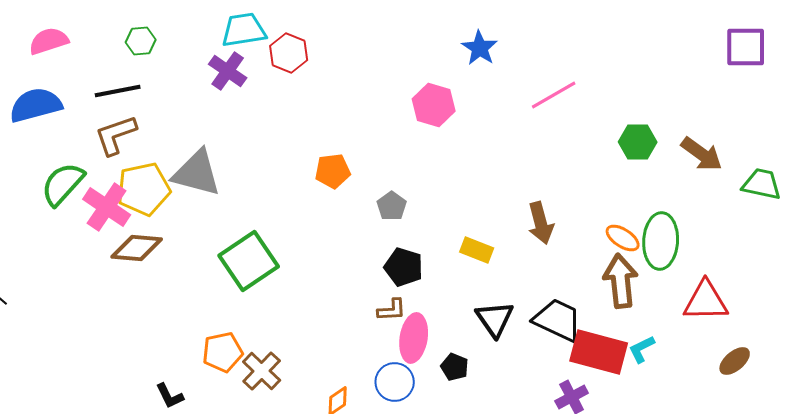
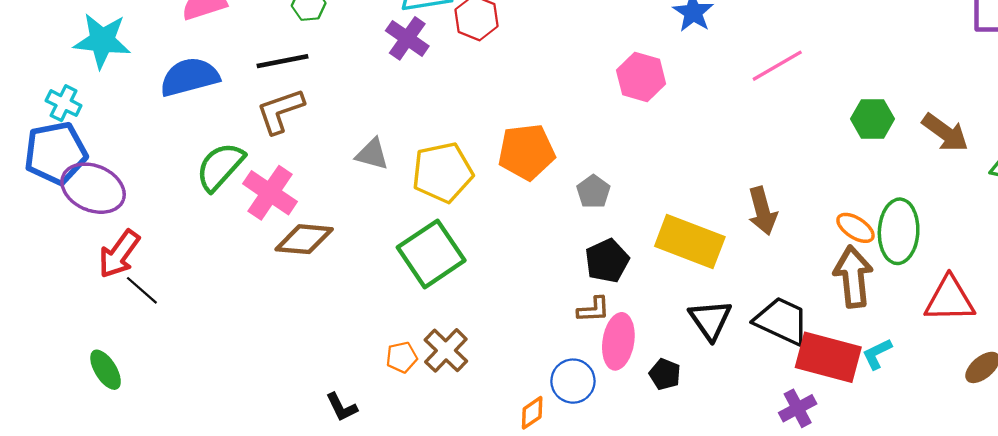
orange pentagon: (333, 171) -> (526, 152), size x1.4
gray triangle: (197, 173) -> (372, 154), size x0.6
yellow pentagon: (144, 189) -> (442, 172), moved
yellow rectangle: (477, 250) -> (690, 241), size x1.8
black pentagon: (404, 267) -> (607, 261), turned 30
orange pentagon: (223, 352) -> (402, 357), size x0.7
brown cross: (262, 371) -> (446, 350), moved
blue circle: (395, 382) -> (573, 381), moved

